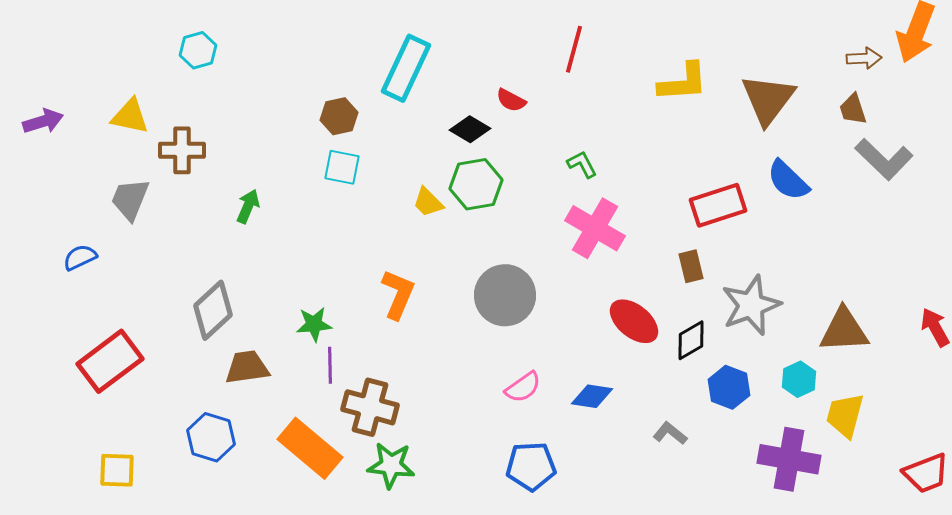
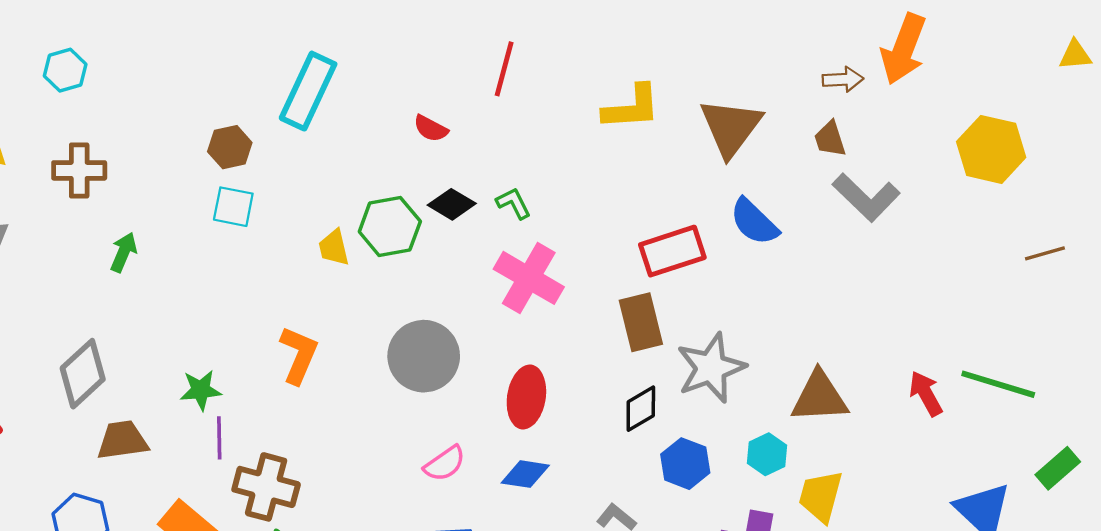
black diamond: (470, 129) -> (452, 204), moved
brown cross: (182, 150) -> (79, 170), moved
yellow trapezoid: (428, 202) -> (334, 248), turned 32
brown rectangle: (691, 266) -> (641, 322), size x1.5
red ellipse: (634, 321) -> (526, 397), moved, turned 60

